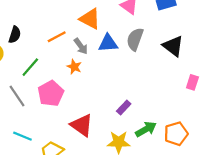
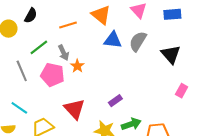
gray arrow: (81, 46) -> (63, 53), moved
orange star: (74, 67) -> (77, 66), moved
pink pentagon: (51, 93) -> (52, 75), turned 30

